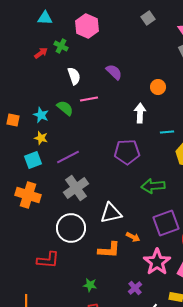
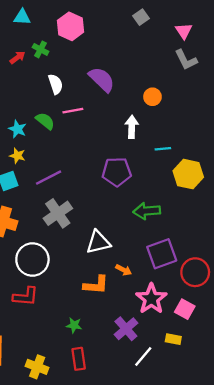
purple semicircle: (114, 72) -> (102, 79), size x1.4
white circle: (71, 228) -> (32, 260), moved
purple cross: (135, 288) -> (126, 329), size x1.5

